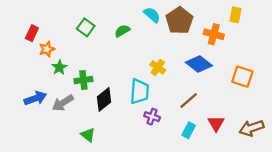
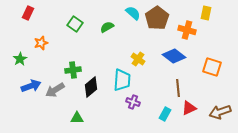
red rectangle: (32, 33) -> (28, 13), moved
green star: (59, 67) -> (20, 59), moved
brown line: (189, 101) -> (178, 88), moved, turned -54
red triangle: (216, 123) -> (189, 108), turned 35
green triangle: (88, 135) -> (77, 118), turned -40

